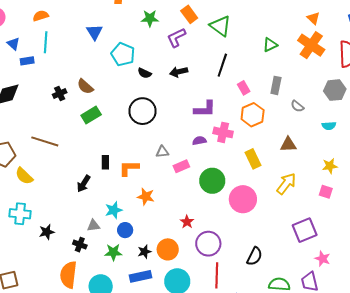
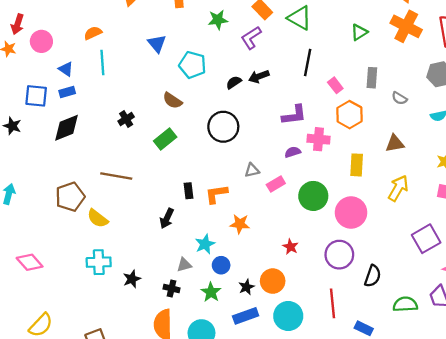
blue rectangle: (27, 61) -> (67, 92), moved
black semicircle: (144, 73) -> (234, 82), moved, turned 128
brown semicircle: (85, 86) -> (172, 100), moved
yellow rectangle: (253, 159) -> (357, 165), turned 36
purple circle: (208, 244) -> (339, 255), moved
green star: (113, 252) -> (211, 292), turned -30

